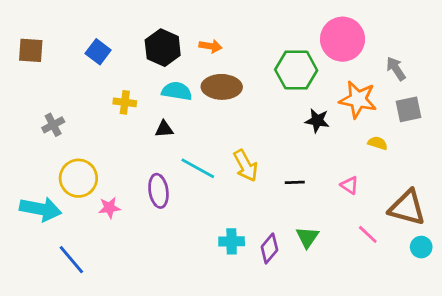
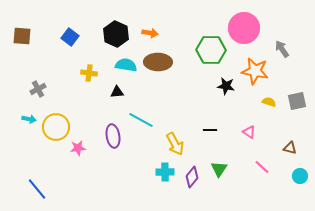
gray square: (409, 109) -> (297, 101), moved
yellow arrow: (246, 166) -> (175, 144), moved
brown triangle: (407, 208) -> (290, 148), size x0.5
cyan arrow: (40, 209) -> (29, 119), moved, size x0.5
blue line: (71, 260) -> (37, 189), moved

